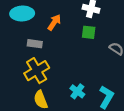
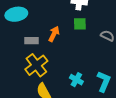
orange arrow: (54, 22) -> (54, 34), moved

